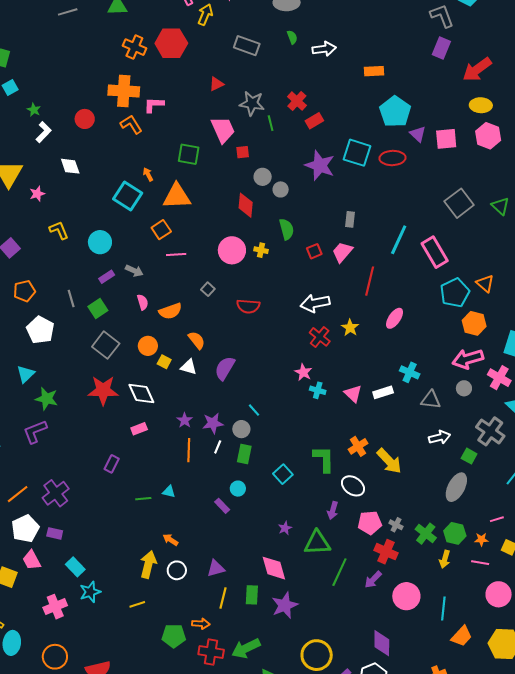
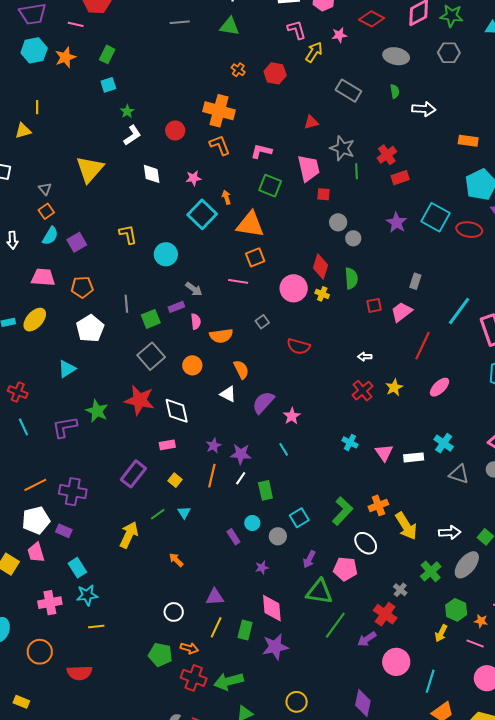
red hexagon: (171, 43) -> (275, 73), size x0.7
orange cross: (134, 47) -> (238, 70), size x0.6
pink L-shape: (154, 105) -> (261, 151), moved
purple star: (320, 165) -> (397, 223), size x0.7
pink star: (37, 194) -> (193, 178), moved
red diamond: (246, 205) -> (321, 266), moved
orange square: (161, 230) -> (255, 257), moved
purple rectangle: (107, 277) -> (176, 307), moved
white arrow: (315, 303) -> (365, 357), size x0.5
yellow square: (164, 362) -> (175, 480), moved
pink star: (303, 372) -> (292, 416), moved
green star: (47, 399) -> (97, 411), moved
gray circle: (241, 429) -> (278, 536), moved
white arrow: (440, 437) -> (450, 532), moved
green rectangle: (244, 454) -> (265, 490), turned -36
green L-shape: (324, 459) -> (342, 511), turned 32
purple rectangle: (112, 464) -> (133, 474), size x1.5
cyan triangle: (169, 492) -> (184, 512), turned 32
purple cross: (56, 493) -> (73, 492), turned 36
green line: (143, 499) -> (158, 514), turned -42
purple arrow: (333, 510) -> (309, 559), moved
pink pentagon: (370, 523) -> (345, 569), moved
purple star: (285, 528) -> (262, 568), moved
green cross: (426, 534) -> (431, 571), moved
yellow arrow: (148, 564) -> (129, 535), moved
white circle: (177, 570) -> (174, 612), moved
yellow line: (137, 604) -> (96, 627), moved
yellow circle: (317, 655) -> (297, 702), size x0.7

